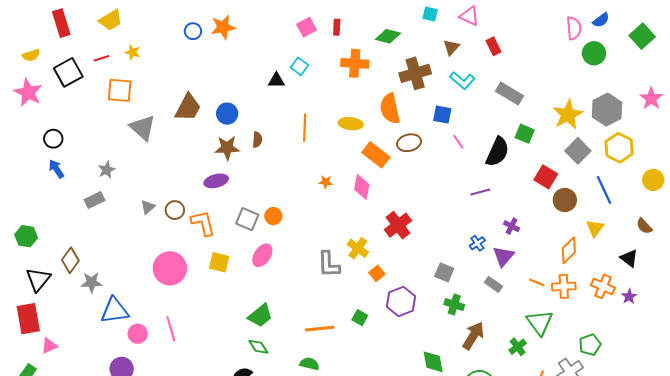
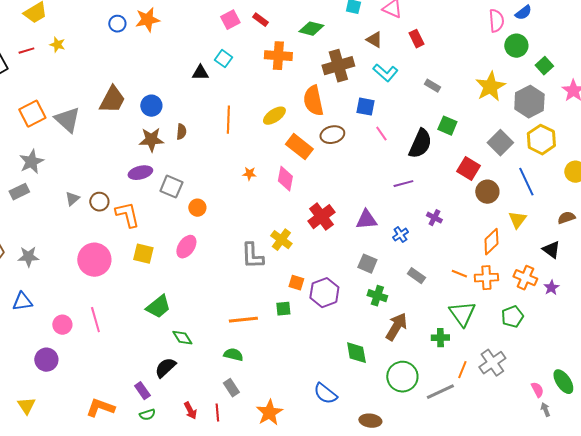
red rectangle: (337, 27) -> (260, 20), turned -56
green square: (642, 36) -> (544, 66), moved, size x0.7
brown triangle: (451, 47) -> (374, 40), turned -42
orange square: (120, 90) -> (32, 114), moved, turned -32
gray rectangle: (510, 93) -> (432, 86), size x0.6
yellow star: (568, 115) -> (490, 87), moved
yellow ellipse: (351, 124) -> (274, 116), turned -40
gray star: (107, 170) -> (31, 162), size x1.4
gray square: (247, 219) -> (171, 187), moved
brown semicircle: (644, 226) -> (566, 218), turned 114
purple triangle: (504, 256) -> (366, 220), moved, turned 45
orange square: (377, 273) -> (296, 283), moved, turned -35
gray star: (91, 282) -> (28, 257), moved
blue triangle: (115, 311) -> (22, 302), moved, size x0.7
green trapezoid: (260, 316) -> (158, 307), moved
green square: (360, 318) -> (283, 309), turned -35
green pentagon: (590, 345) -> (512, 317), moved
green cross: (518, 347) -> (440, 338), turned 36

